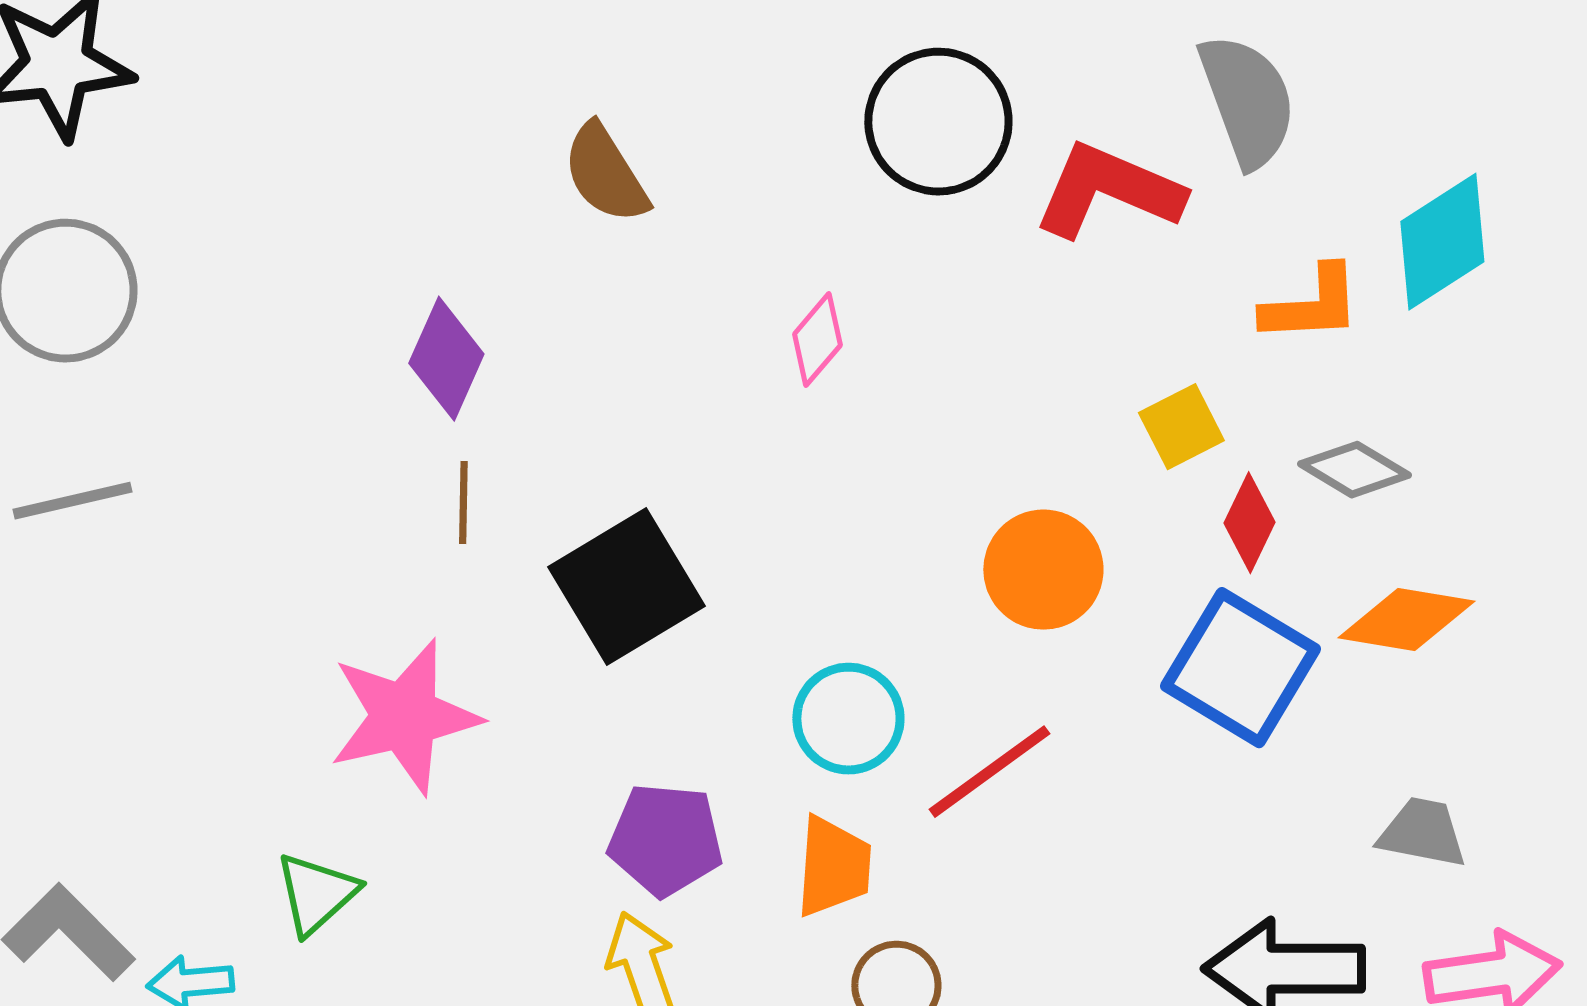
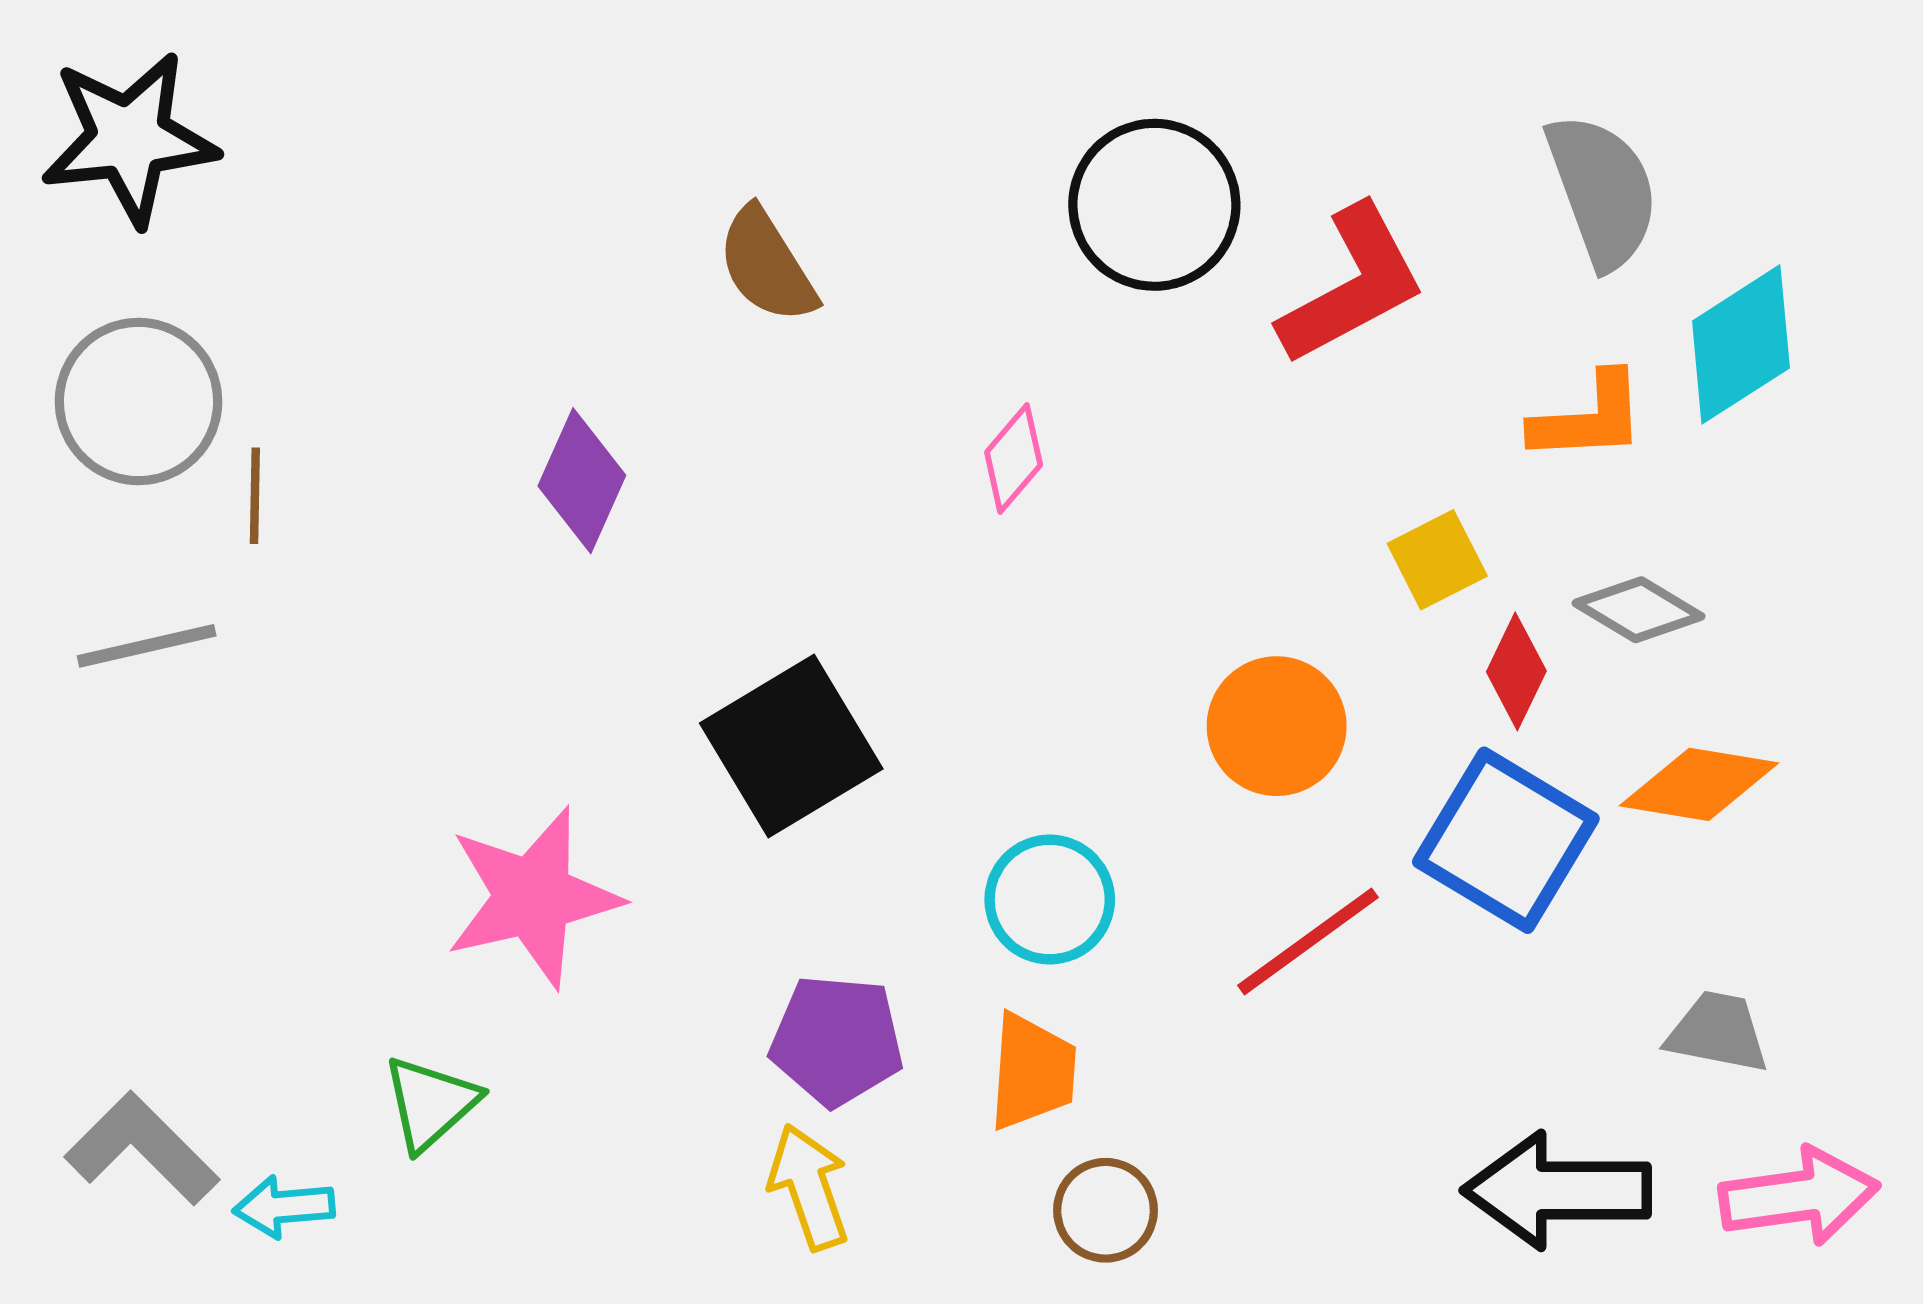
gray semicircle: (1247, 101) -> (1602, 191), moved
red L-shape: (1108, 191) -> (1352, 285), turned 129
brown line: (463, 503) -> (255, 496), moved
red line: (989, 772) -> (1308, 941), moved

